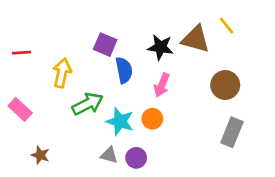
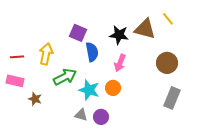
red line: (21, 53) -> (17, 57), moved
pink rectangle: (20, 109) -> (15, 81), turned -30
brown star: (40, 155) -> (35, 99), moved

